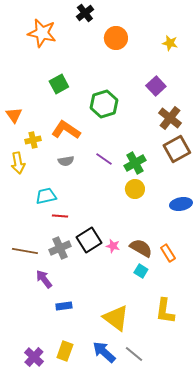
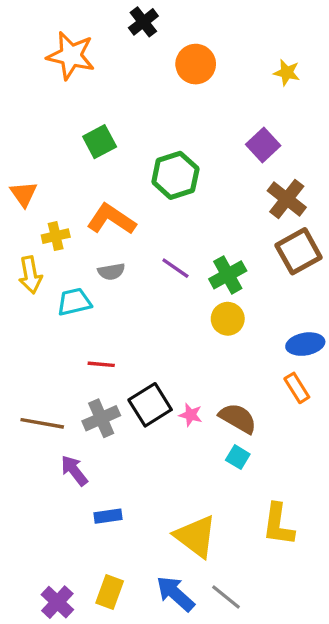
cyan trapezoid: (46, 196) -> (74, 302), moved
orange rectangle: (168, 253) -> (297, 388), moved

